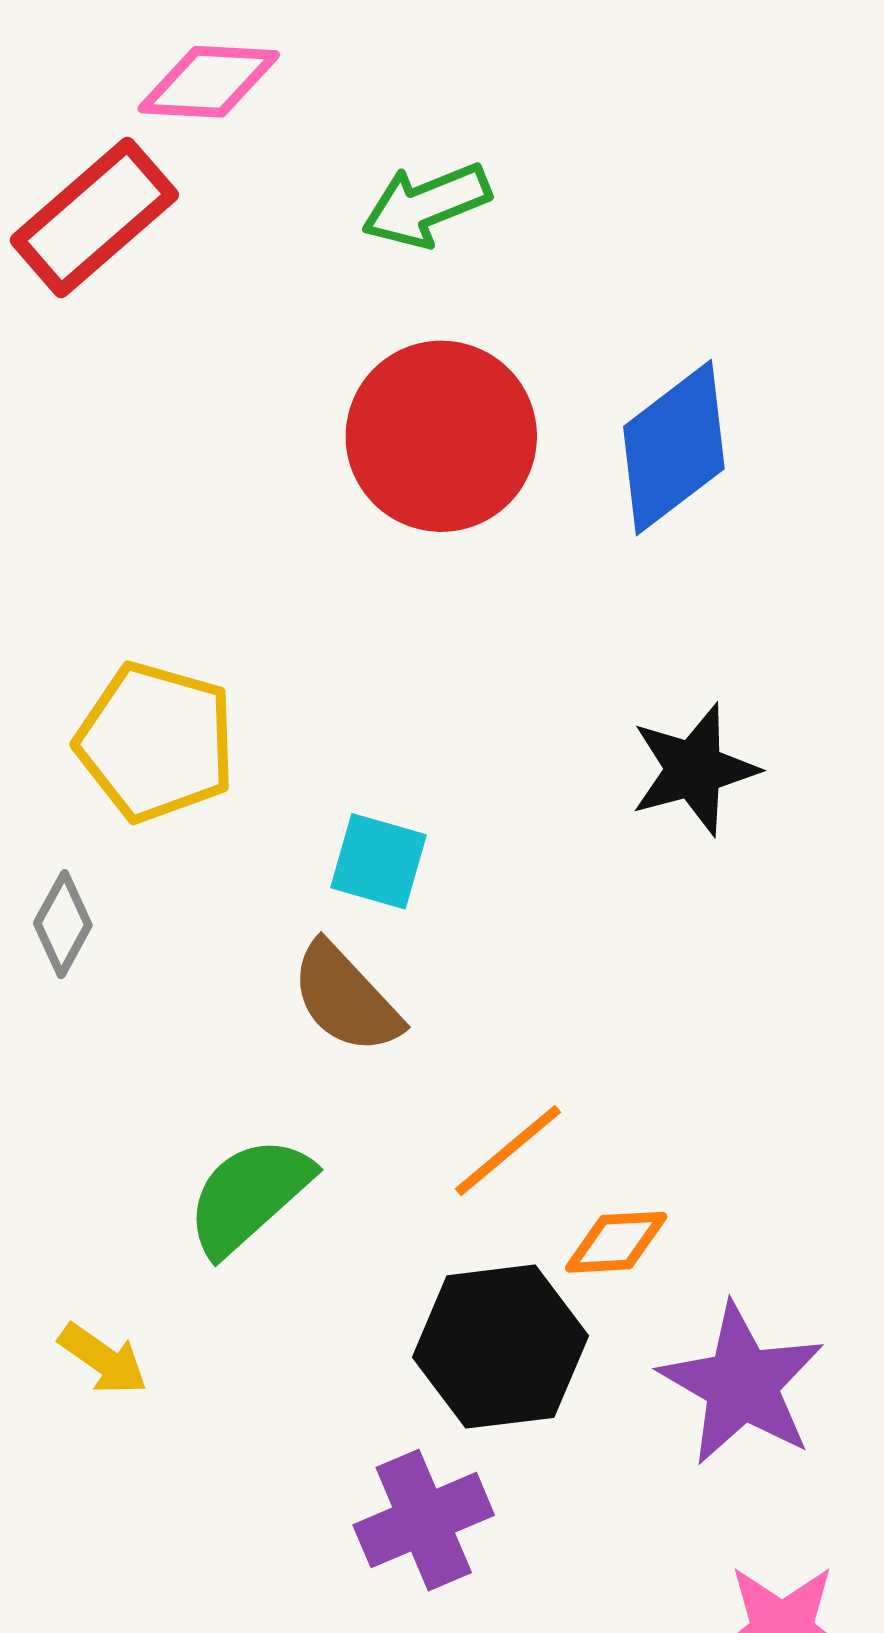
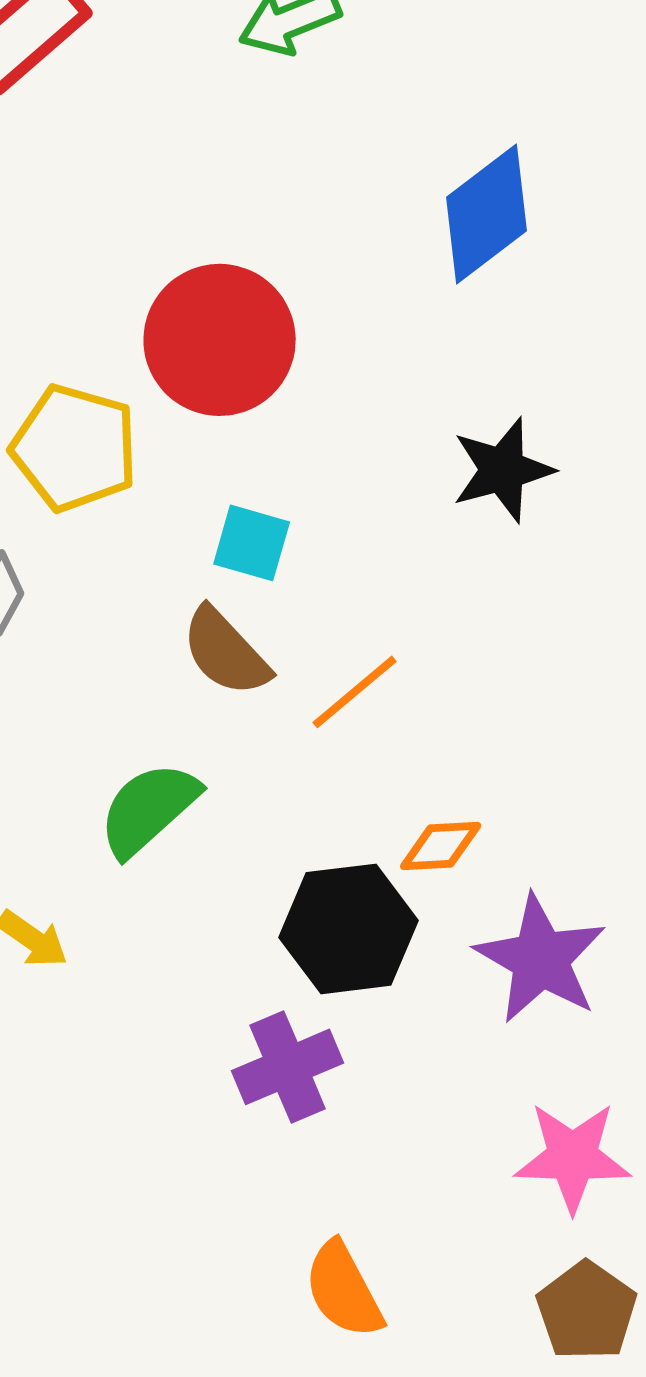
red circle: (441, 436) -> (220, 340), moved
orange line: (508, 1150) -> (355, 692), moved

